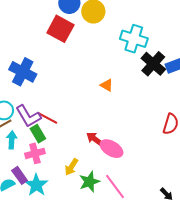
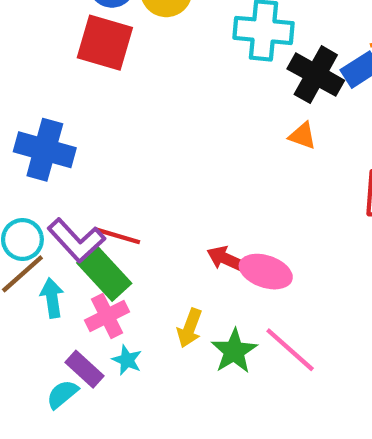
orange triangle: (107, 85) -> (302, 136), moved
green rectangle: (38, 134) -> (104, 273), size x1.4
cyan star: (36, 185) -> (127, 360), moved, size x0.6

